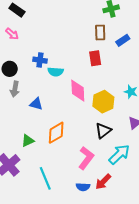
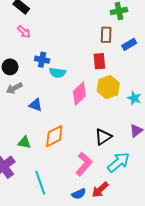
pink arrow: (12, 34) -> (24, 32), moved
gray arrow: (15, 89) -> (14, 88), turned 49
pink diamond: (78, 91) -> (79, 94), turned 45
yellow hexagon: (103, 102) -> (108, 87), moved
green triangle: (28, 141) -> (24, 142), turned 32
blue semicircle: (83, 187) -> (79, 194), turned -32

